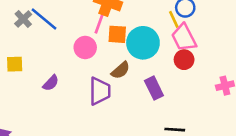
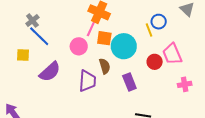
blue line: (44, 19) -> (39, 36), moved
pink trapezoid: (184, 38) -> (172, 54), moved
brown semicircle: (121, 70) -> (105, 66), turned -70
purple semicircle: (51, 83) -> (50, 72), size x1.6

